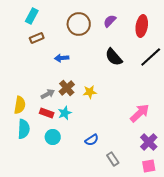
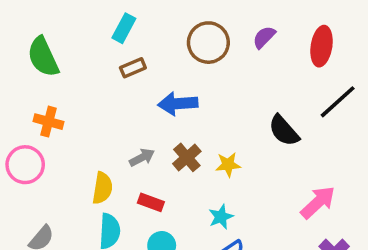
black semicircle: (114, 57) -> (284, 131), moved
blue arrow: (62, 58) -> (178, 104), size x1.5
gray arrow: (48, 94) -> (142, 157), moved
cyan star: (65, 113) -> (221, 217), moved

